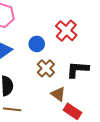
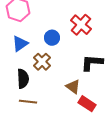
brown cross: (46, 68) -> (42, 62), moved

